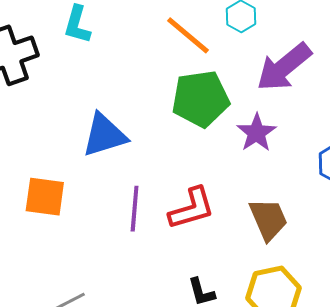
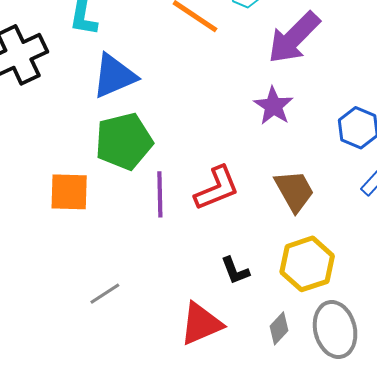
green pentagon: (201, 99) -> (124, 141), moved
blue triangle: (104, 135) -> (114, 76), moved

